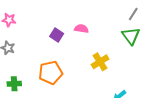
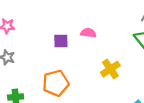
purple square: (57, 35) -> (61, 41), turned -32

